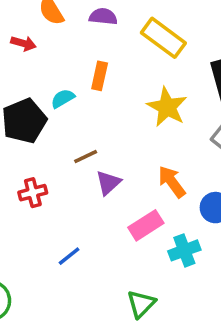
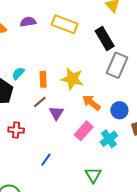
orange rectangle: (100, 76) -> (43, 79), moved
yellow star: (167, 107) -> (72, 79), moved
red cross: (33, 193) -> (16, 130), turned 35

